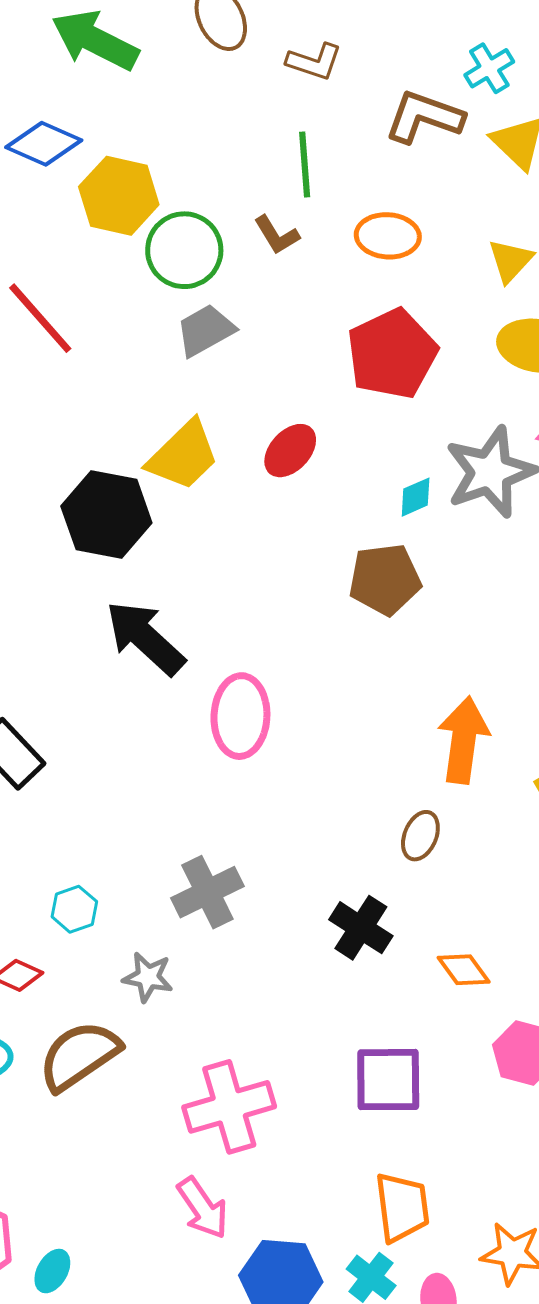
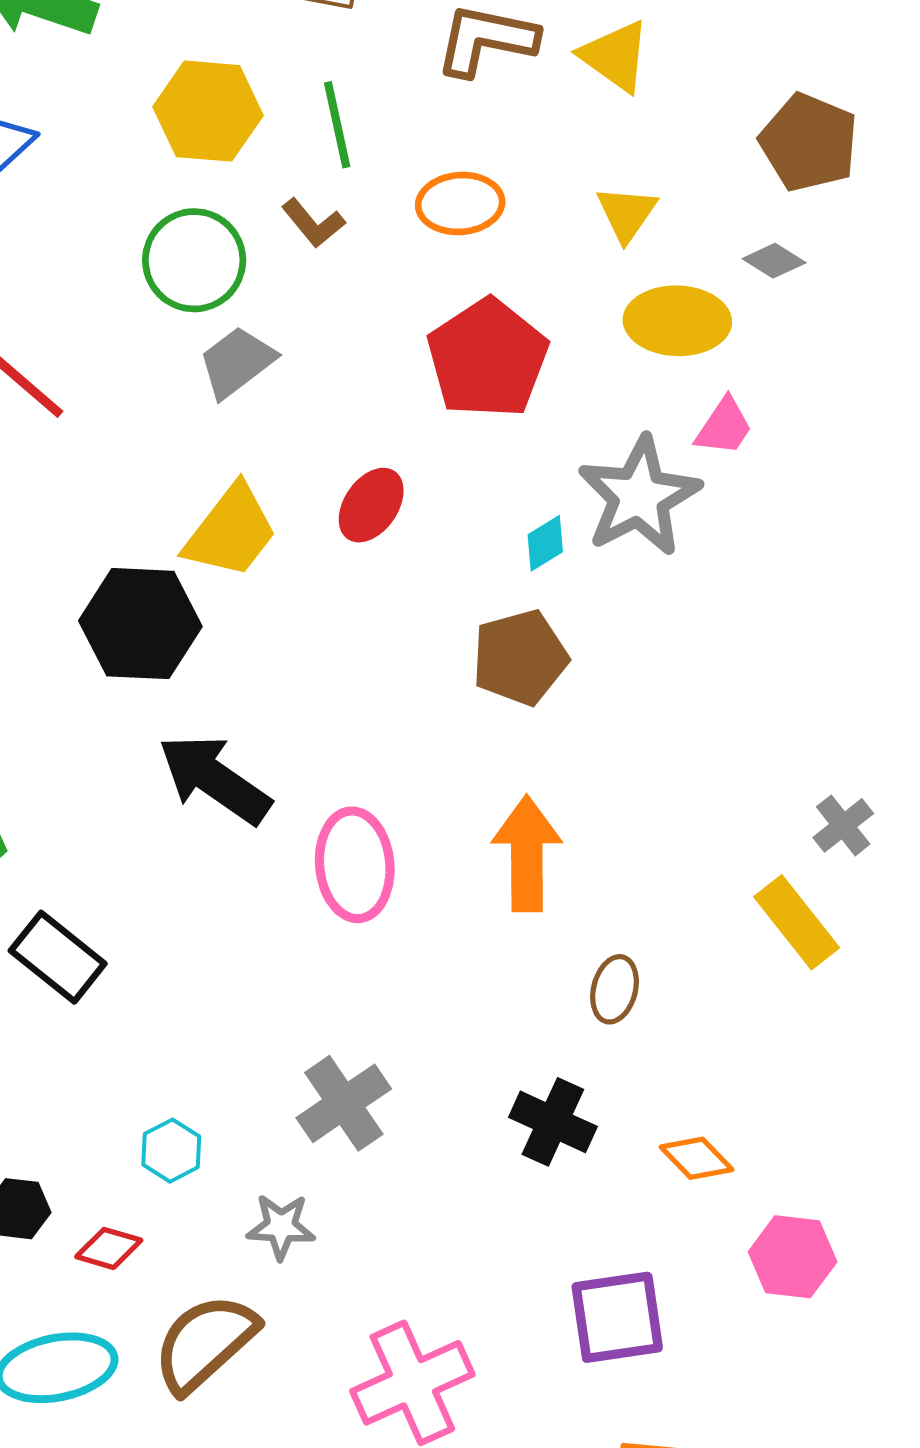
yellow hexagon: (119, 196) -> (208, 111), moved
orange arrow: (463, 740) -> (527, 854), moved

